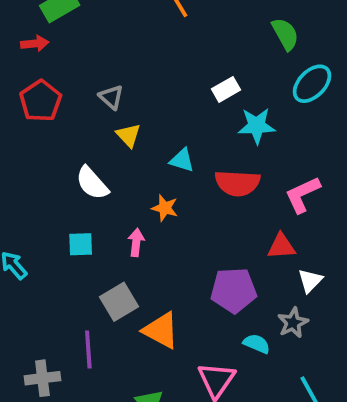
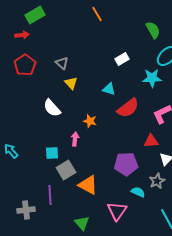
cyan star: (257, 126) -> (152, 78), moved
cyan triangle: (182, 160) -> (109, 89), moved
red semicircle: (237, 183) -> (128, 108), turned -40
cyan square: (81, 244) -> (52, 153), moved

